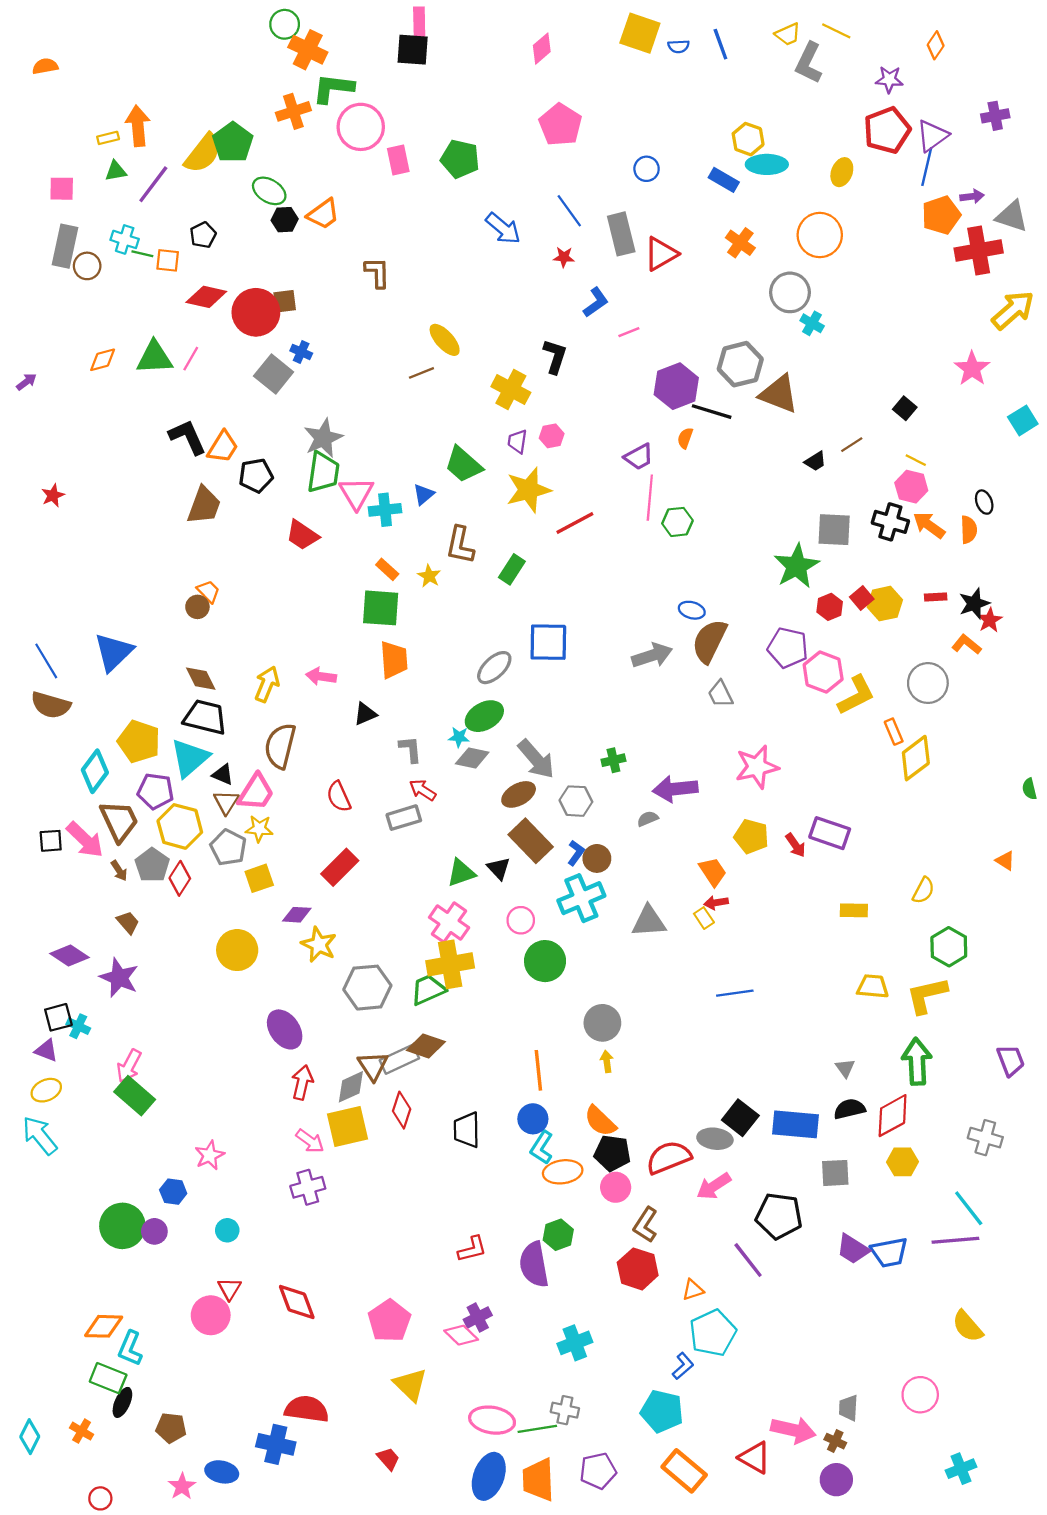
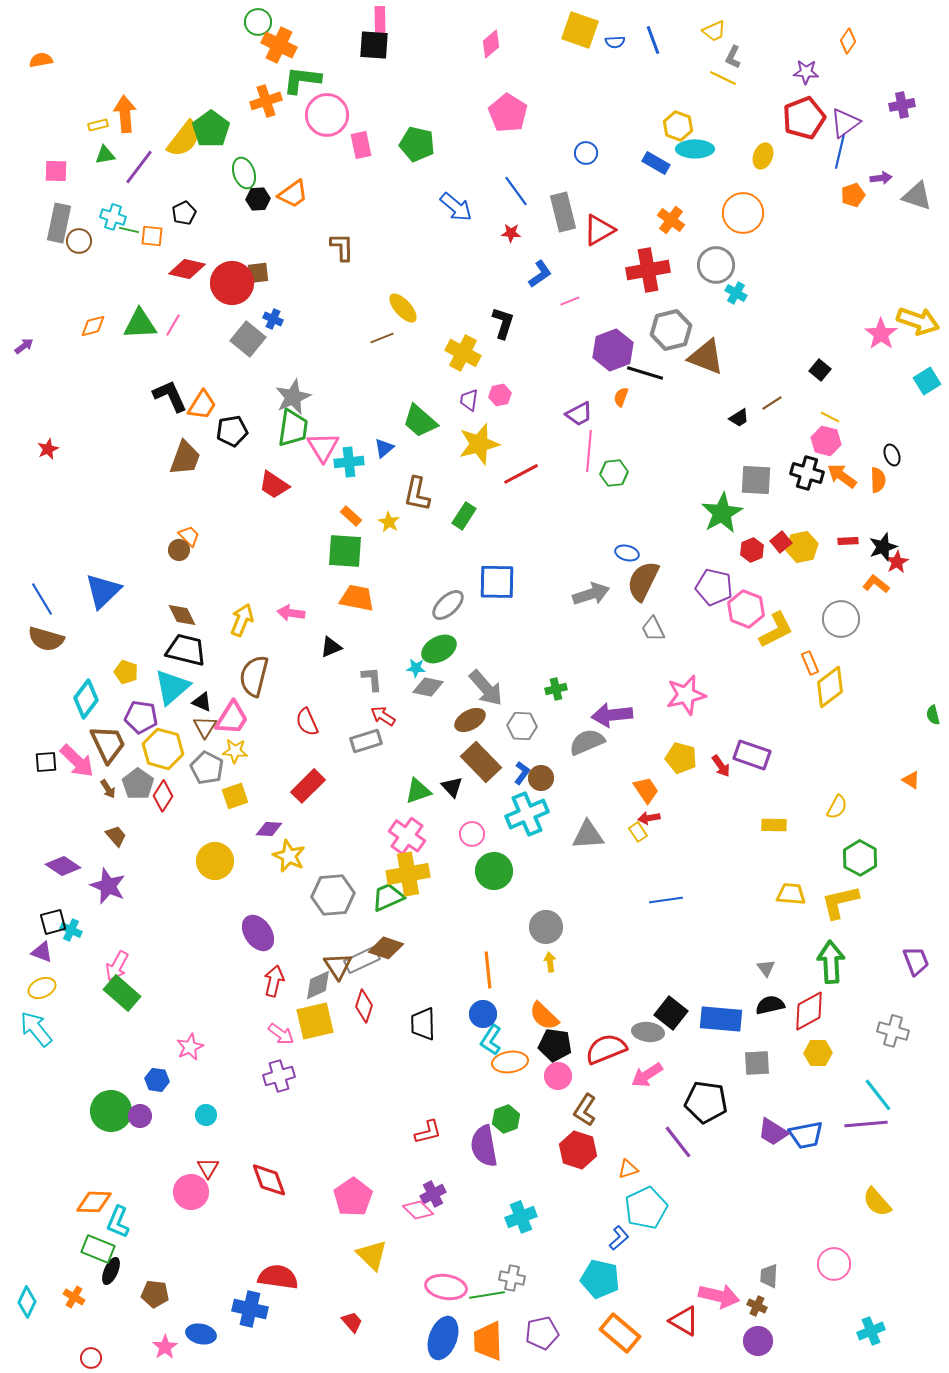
yellow line: (836, 31) -> (723, 78), moved
gray L-shape: (809, 63) -> (733, 57), size x0.6
green ellipse: (269, 191) -> (244, 173), turned 40
orange pentagon: (941, 215) -> (853, 195), size x0.7
red cross: (979, 250) -> (648, 270), moved
yellow arrow: (1013, 310) -> (918, 321), moved, turned 60
orange trapezoid: (394, 660) -> (357, 598), turned -75
yellow pentagon: (139, 741) -> (126, 672), size x0.6
gray semicircle: (648, 819) -> (587, 742), size x1.8

